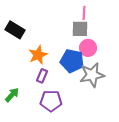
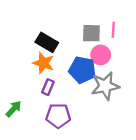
pink line: (84, 13) -> (113, 30), moved
black rectangle: (15, 30) -> (47, 42), moved
orange star: (38, 55) -> (43, 63), turned -30

